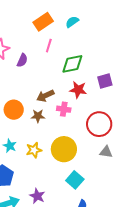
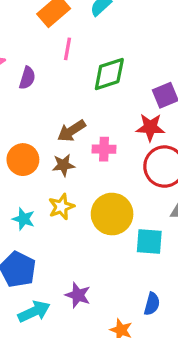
red star: (78, 90) -> (150, 127), moved
yellow star: (34, 150) -> (61, 207), moved
cyan square: (75, 180) -> (149, 242), moved, turned -30

